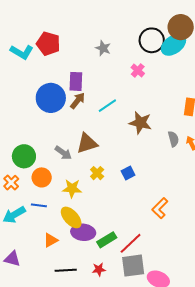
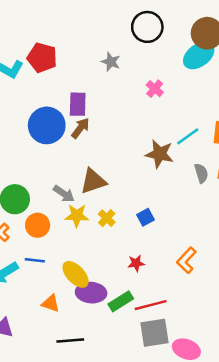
black circle: (152, 40) -> (147, 27), moved
cyan line: (107, 106) -> (188, 136), moved
yellow star: (72, 188) -> (77, 216), moved
orange triangle: (51, 240) -> (51, 303), turned 49
red line: (131, 243) -> (151, 305), turned 30
red star: (99, 269) -> (136, 263), moved

